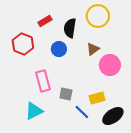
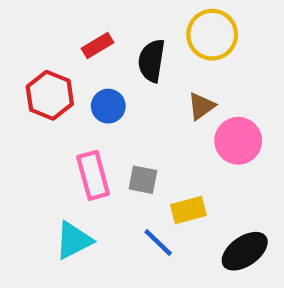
blue circle: (59, 49) -> (108, 106), moved
gray square: (66, 94) -> (143, 180), moved
yellow rectangle: (97, 98) -> (188, 210), moved
blue line: (82, 112) -> (158, 243), moved

